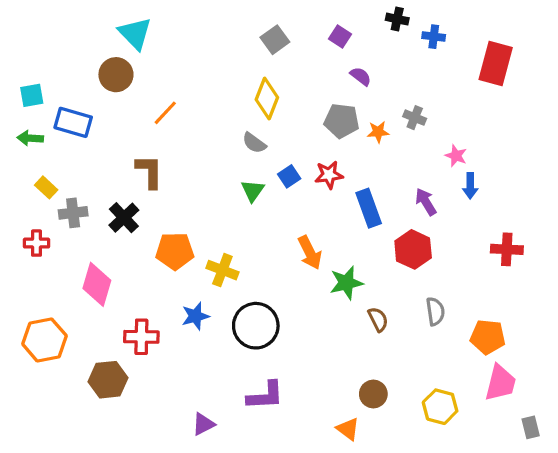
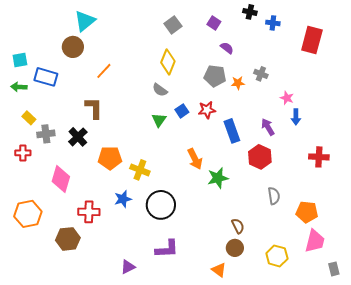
cyan triangle: (135, 33) -> (85, 21), turned 35
brown semicircle: (378, 319) -> (238, 226), moved

